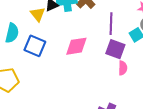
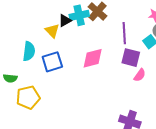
blue square: (35, 46) -> (52, 62), turned -35
pink semicircle: (123, 68) -> (140, 75), turned 40

